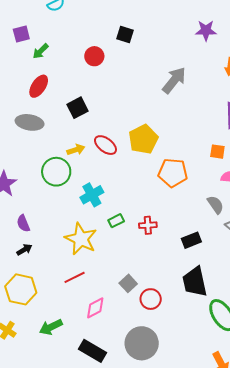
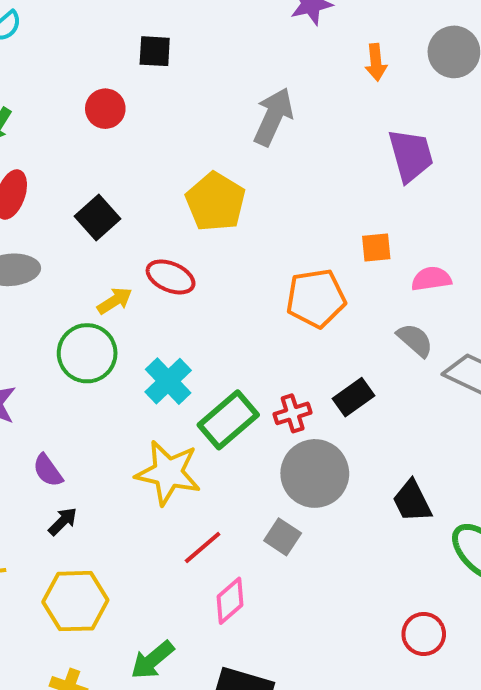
yellow pentagon: (143, 139) -> (215, 202), moved
orange square: (217, 152) -> (376, 248), moved
green rectangle: (116, 221) -> (228, 420), size x1.8
black rectangle: (191, 240) -> (353, 397), moved
red line: (75, 277) -> (203, 547), moved
black trapezoid: (195, 282) -> (412, 501), size x0.7
red circle: (151, 299) -> (424, 634), moved
gray circle: (142, 343) -> (315, 473), moved

